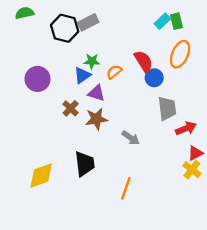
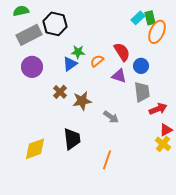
gray rectangle: (88, 22) -> (29, 35), moved, size x1.4
orange ellipse: (180, 54) -> (157, 32), moved
blue circle: (154, 78) -> (141, 66), moved
purple triangle: (96, 93) -> (119, 76), moved

